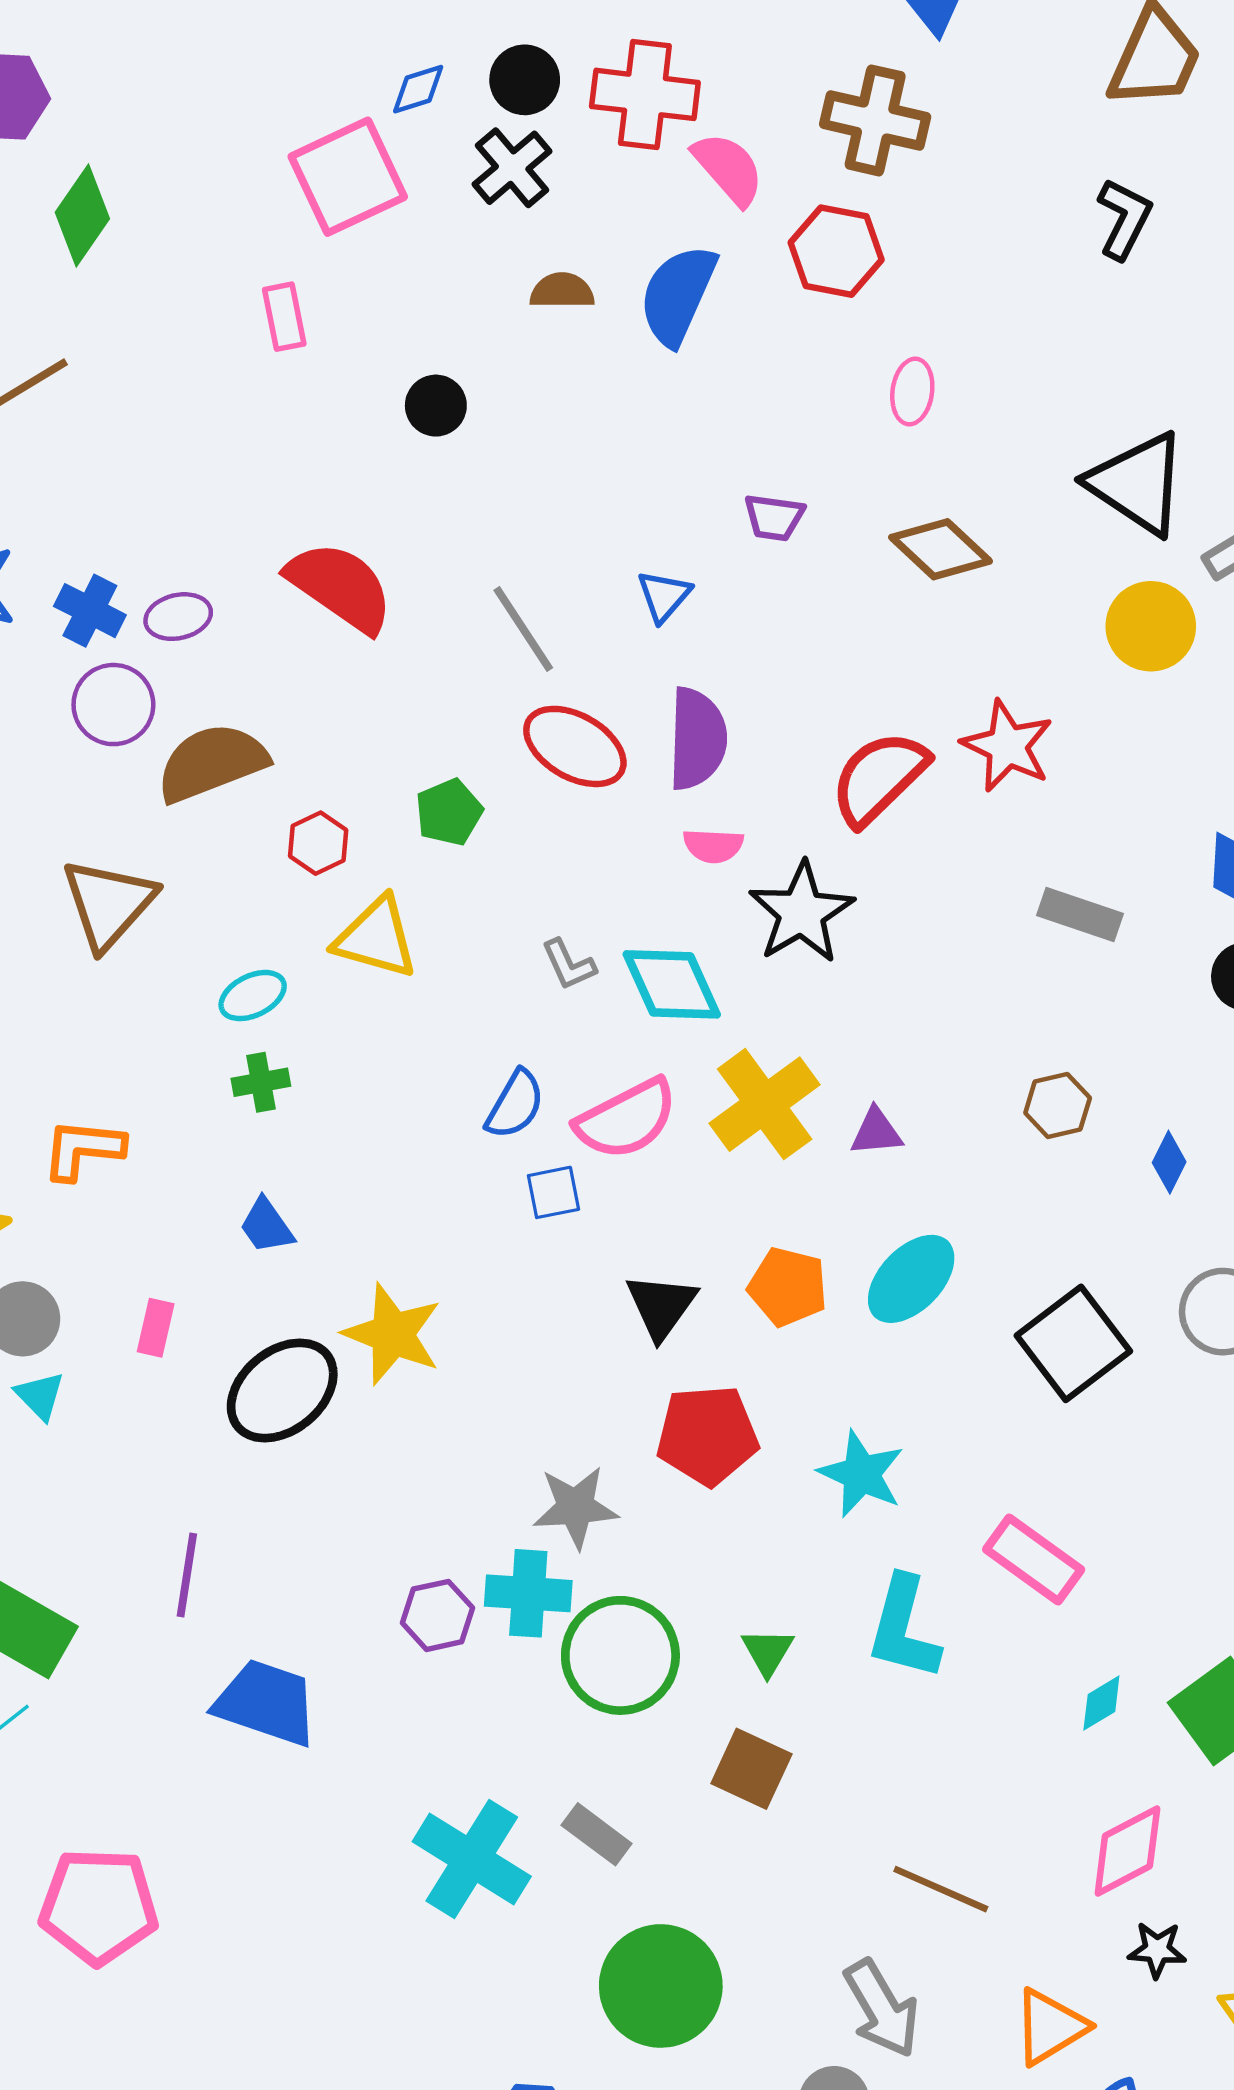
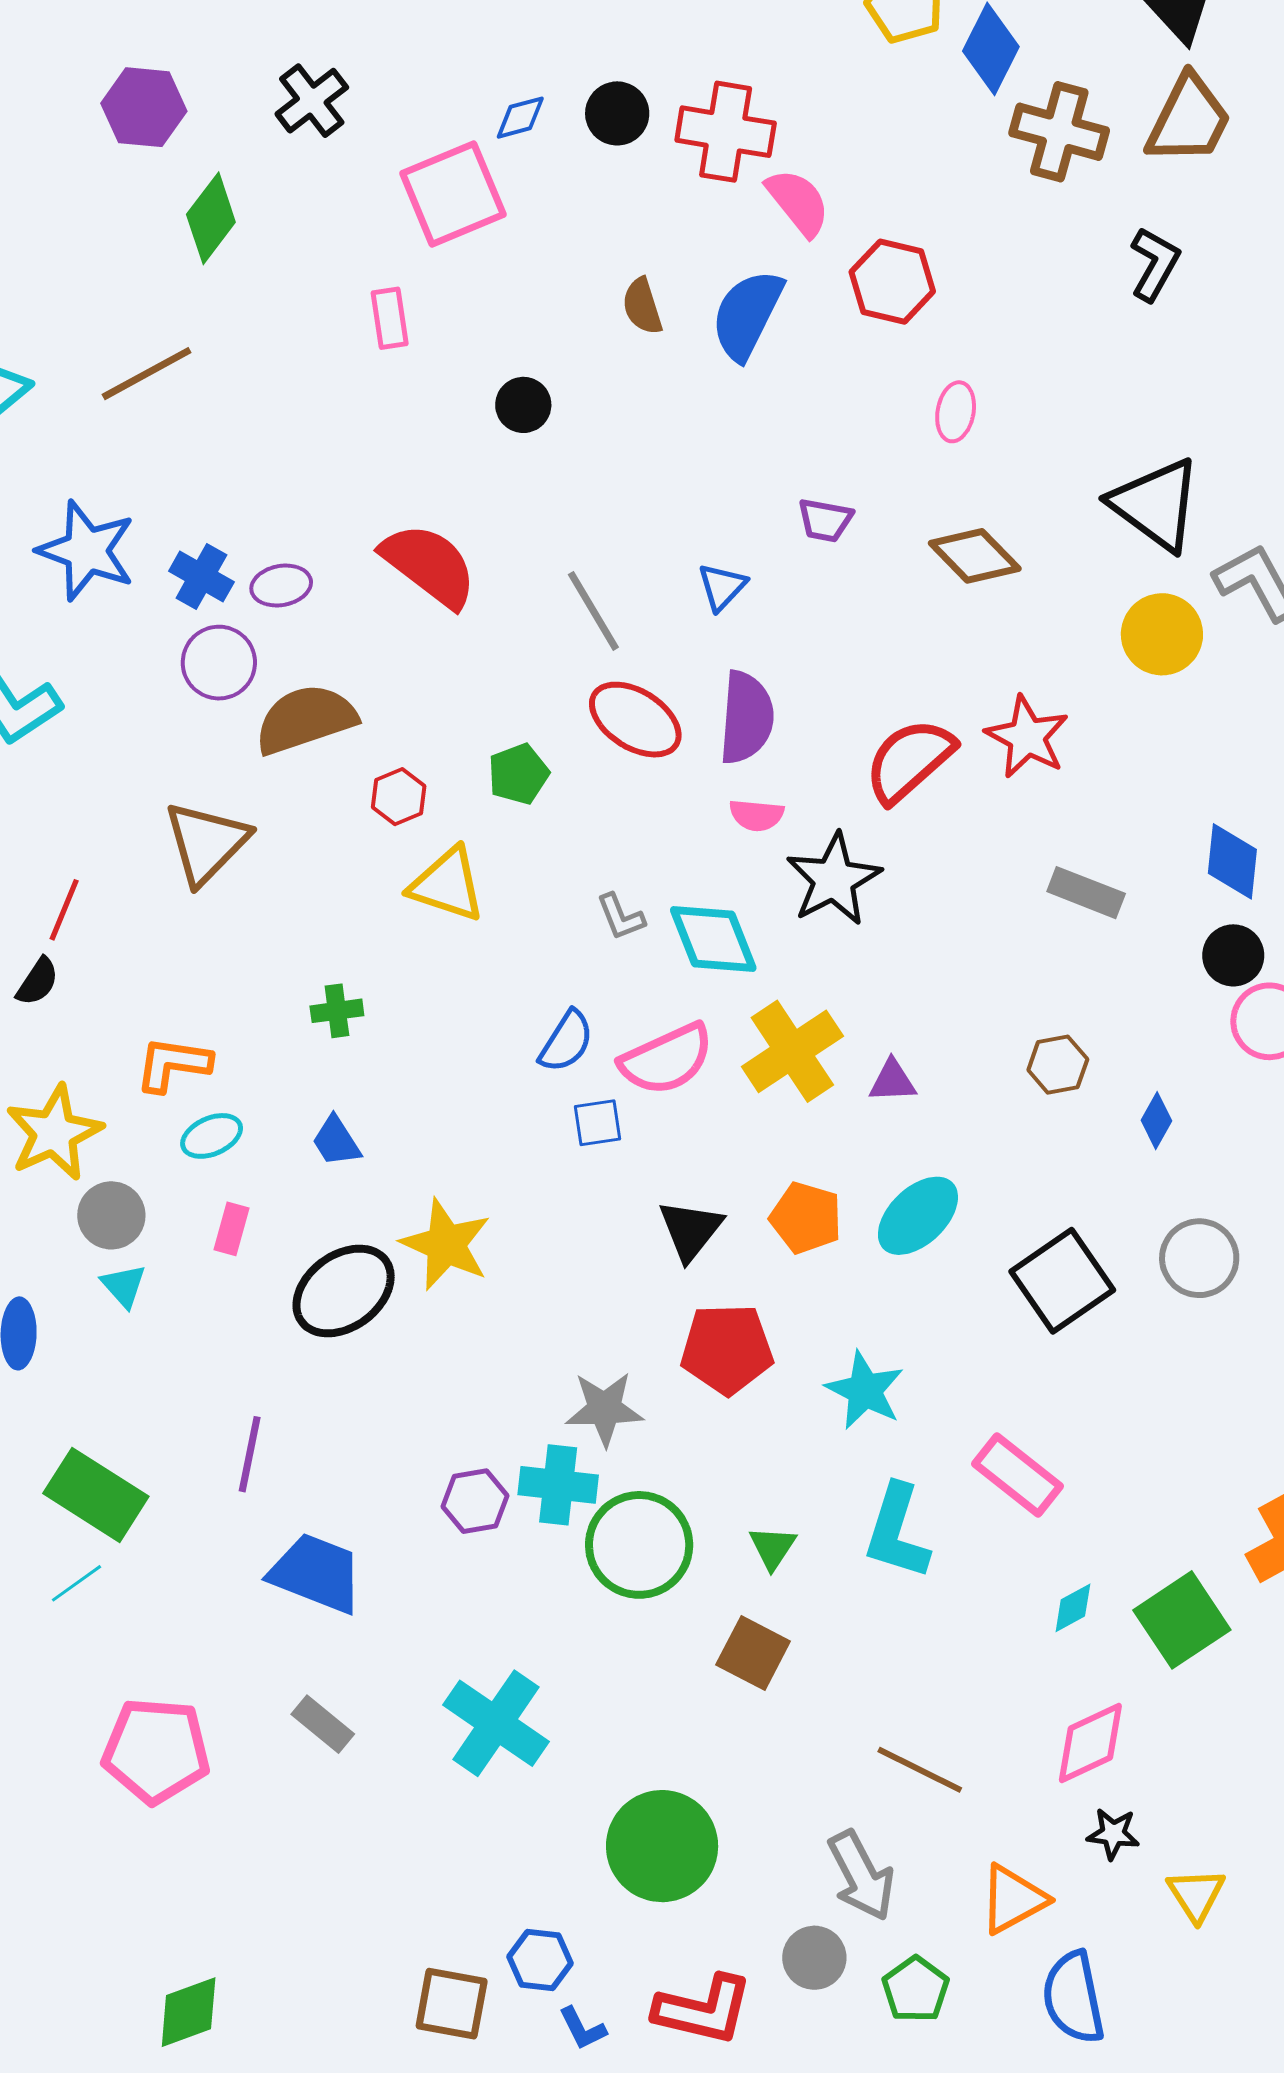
brown cross: (875, 120) -> (1059, 132), moved
black cross: (512, 168) -> (312, 101), moved
brown semicircle: (562, 291) -> (642, 306), turned -110
cyan ellipse: (253, 996) -> (212, 1136), moved
gray rectangle: (597, 1834) -> (323, 1724), moved

